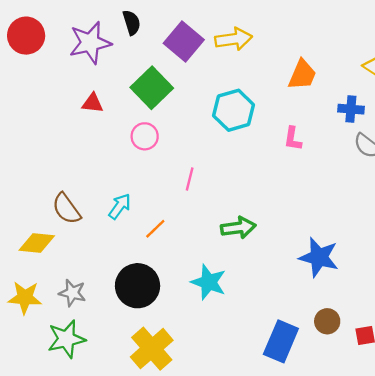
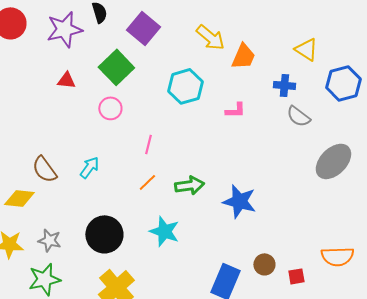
yellow arrow: (234, 39) -> (210, 37), moved, turned 48
pink L-shape: (293, 139) -> (235, 110), turned -100
orange line: (155, 229) -> (147, 182), moved
blue star: (319, 257) -> (239, 201), moved

